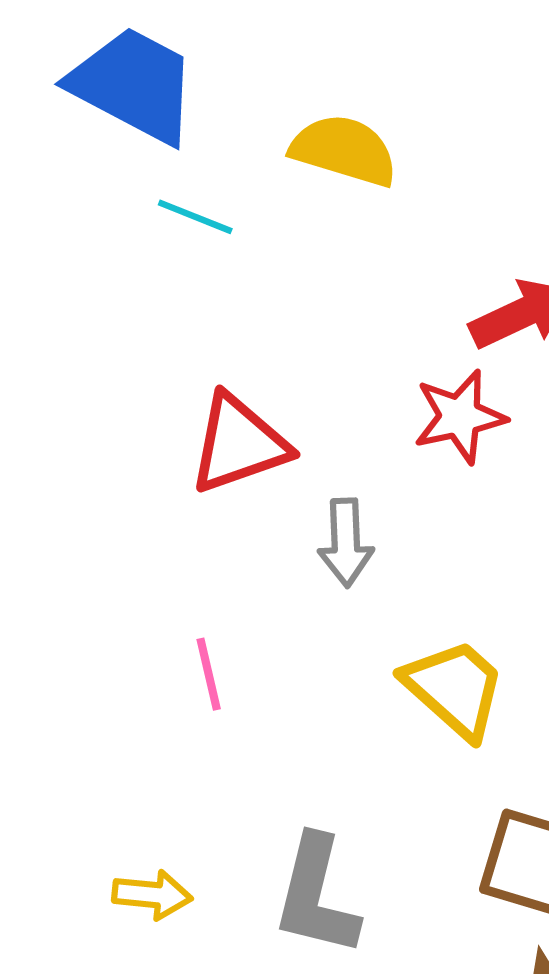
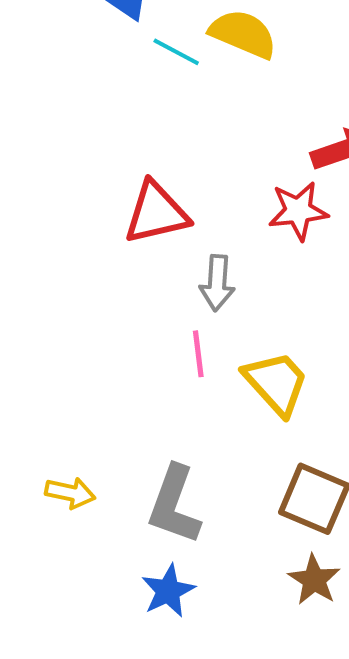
cyan line: (195, 217) -> (176, 52), moved
pink line: (209, 674) -> (198, 354), moved

